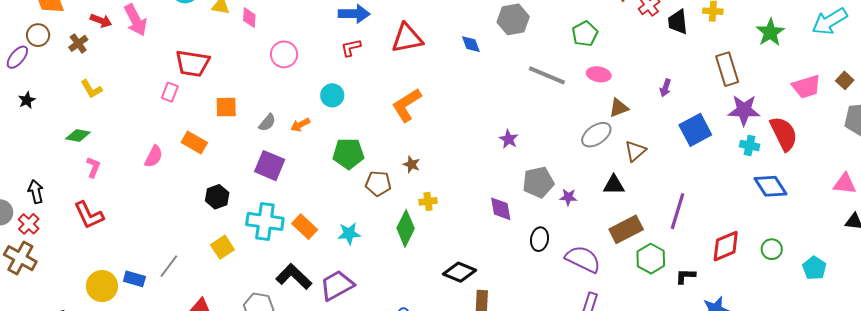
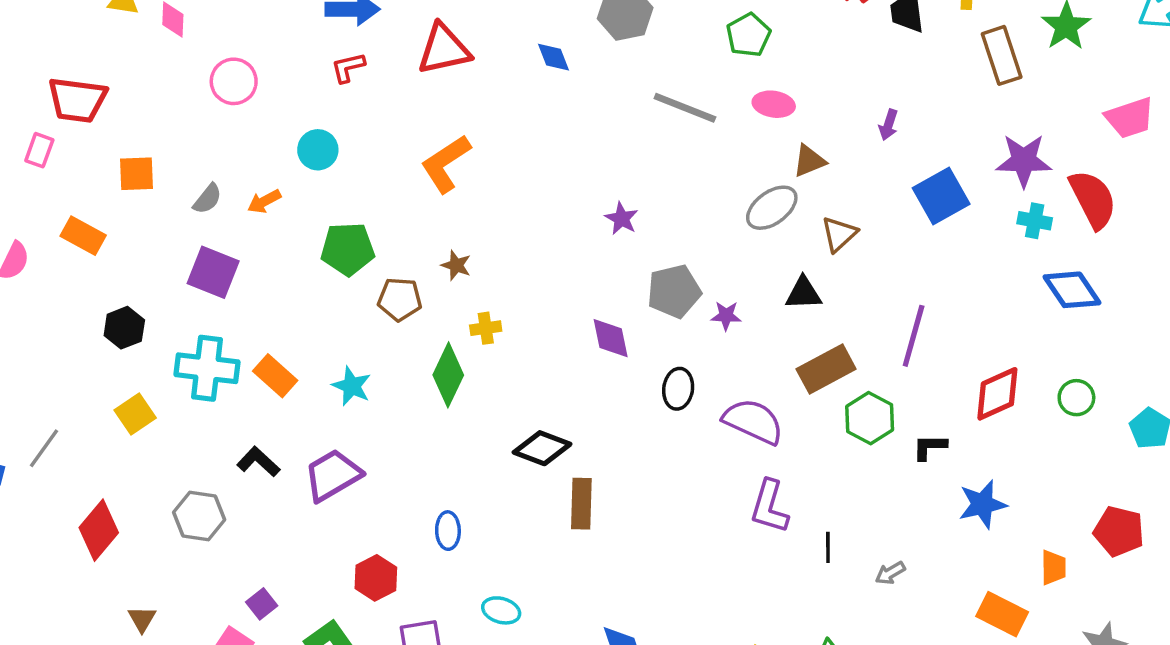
brown rectangle: (727, 69) -> (1002, 55), moved
cyan star: (349, 234) -> (352, 386), turned 30
black L-shape: (294, 277) -> (258, 462), size x0.7

